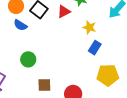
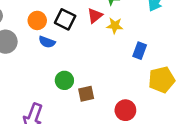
yellow star: (89, 27) -> (115, 26), moved
brown square: (44, 85) -> (86, 94), moved

